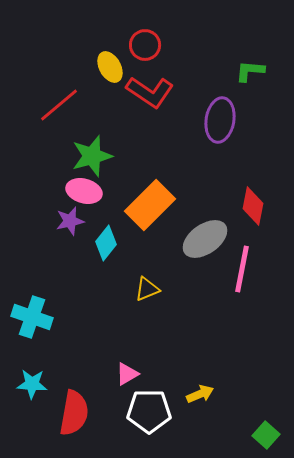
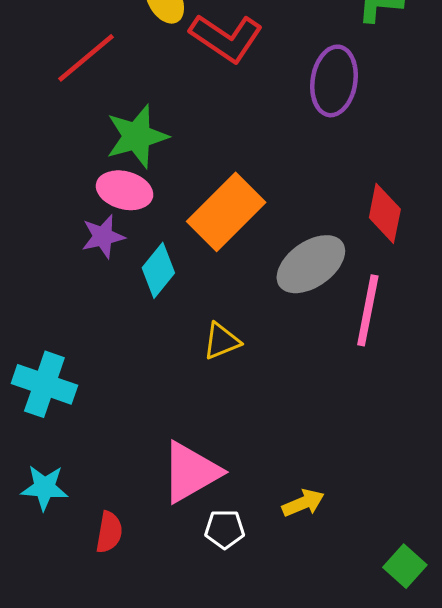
pink triangle: (127, 374) -> (191, 472), size x1.8
white pentagon: (149, 411) -> (225, 529), size x0.6
red semicircle: (74, 413) -> (109, 532), size x0.6

